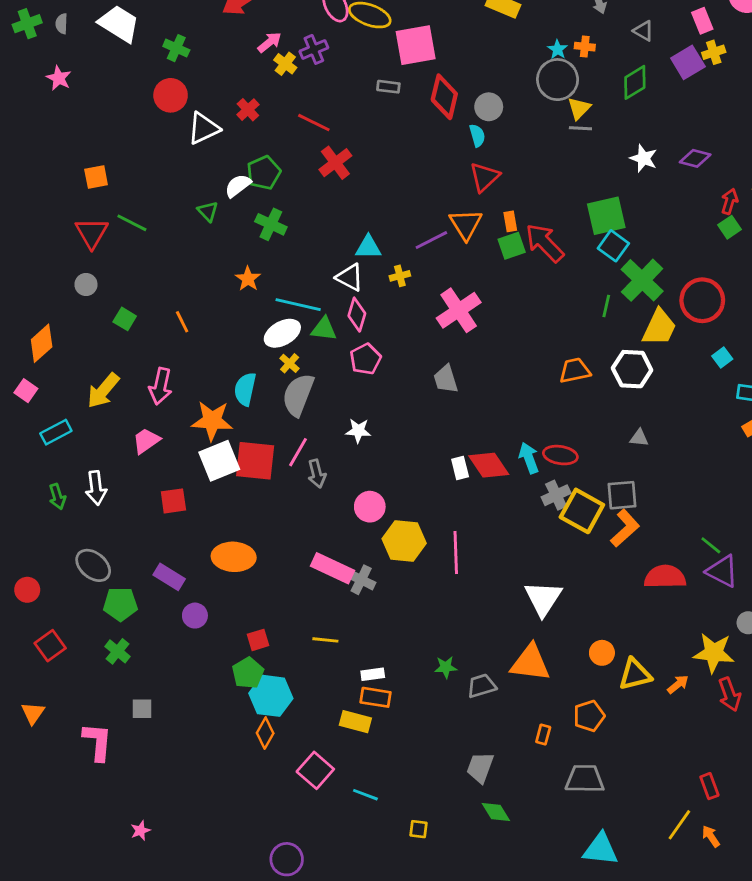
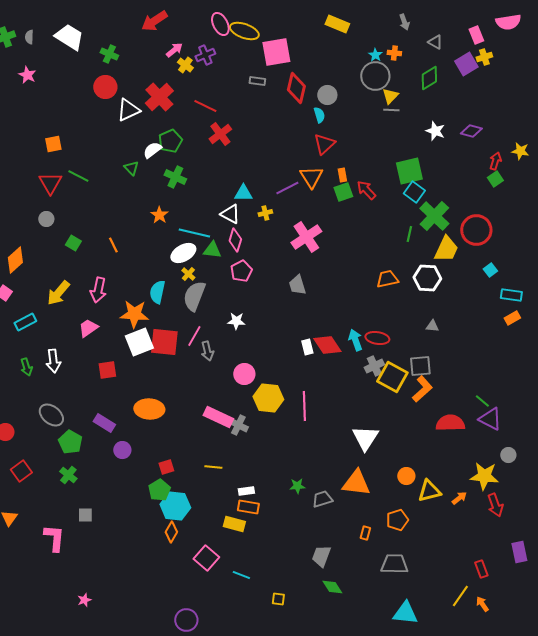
red cross: (248, 110) -> (159, 97), size x1.8
red arrow: (545, 243) -> (366, 190), size x0.7
green pentagon: (120, 604) -> (70, 442), turned 30

